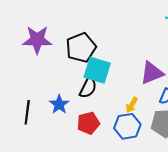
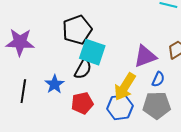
purple star: (37, 40) -> (20, 42), moved
yellow arrow: (132, 105) -> (125, 87), size x1.8

